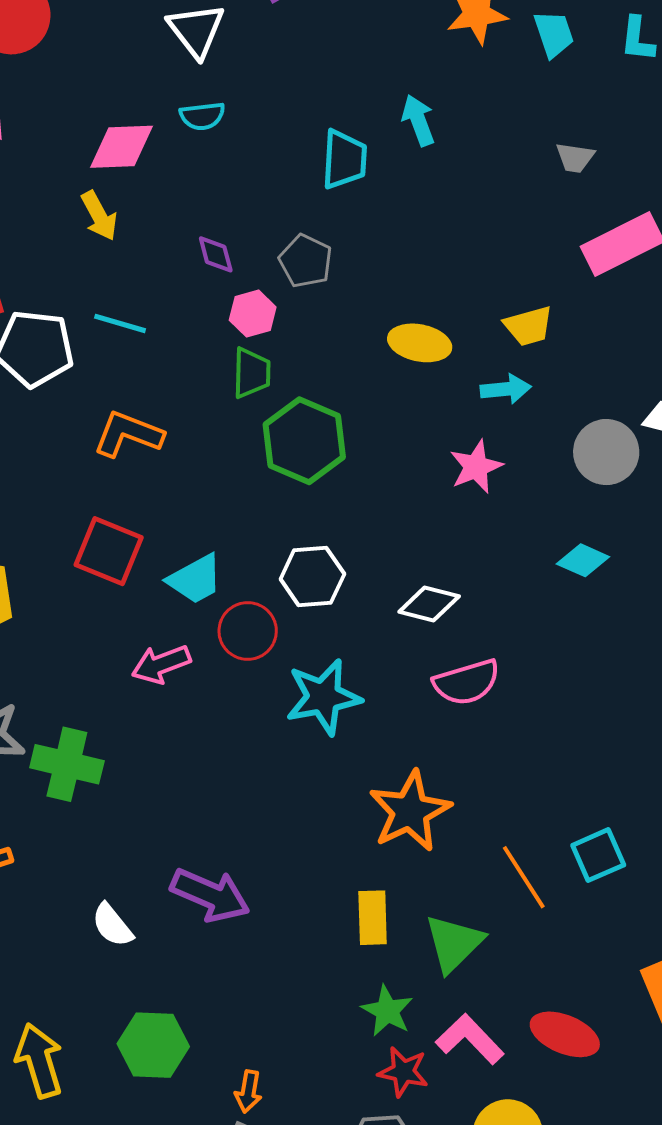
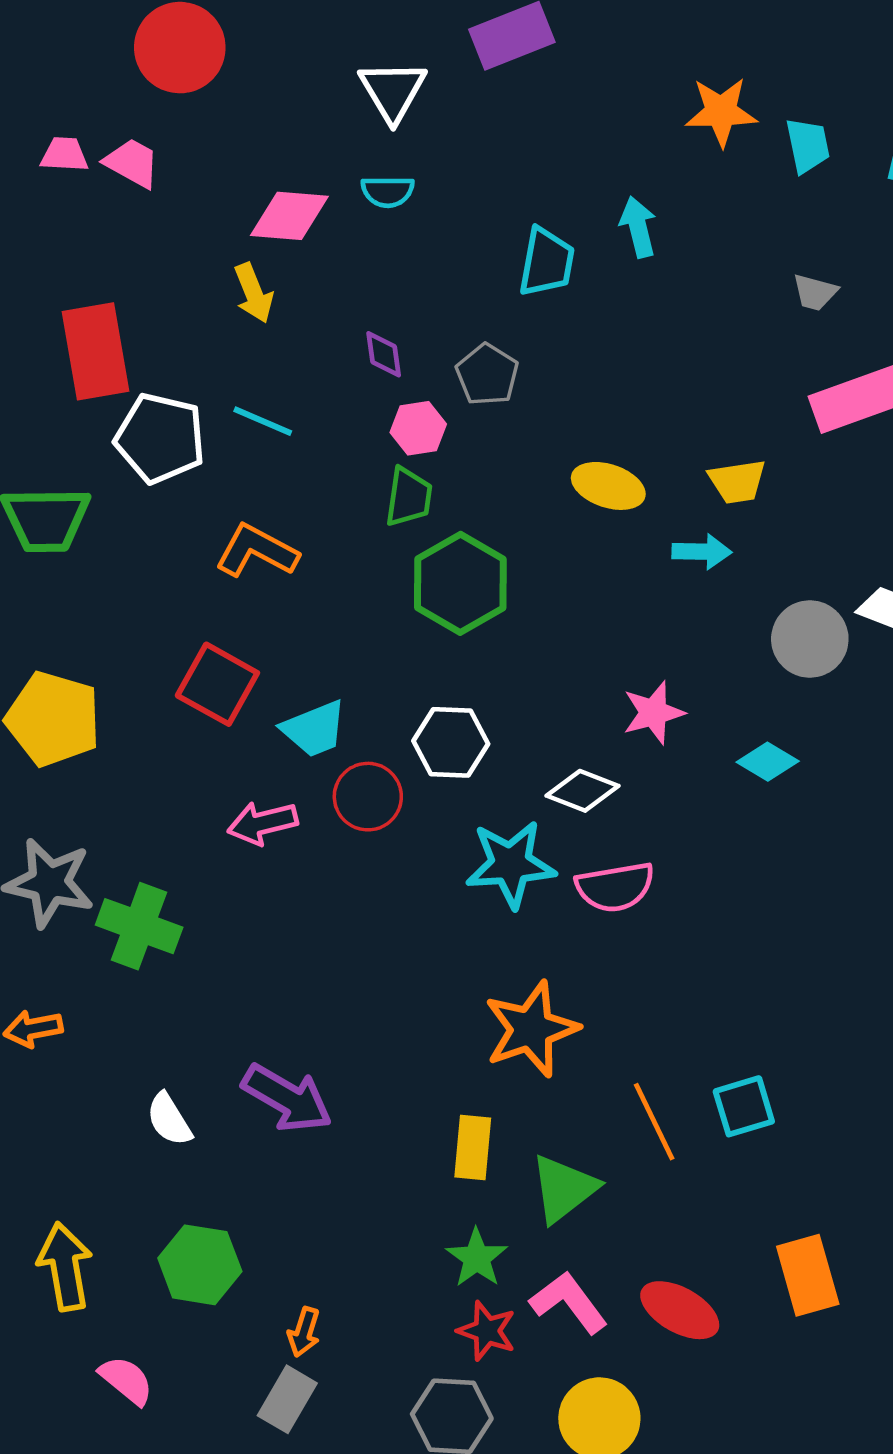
pink star: (476, 467) -> (653, 713), moved
cyan star: (323, 697) -> (511, 864), moved

